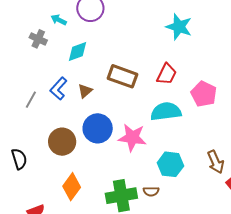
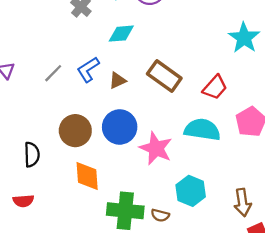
black semicircle: (19, 159) -> (32, 155), moved
orange diamond: (72, 187) -> (87, 176), moved, turned -56

